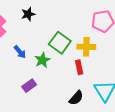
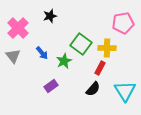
red rectangle: (79, 67) -> (100, 68), turned 40
black semicircle: (76, 98) -> (93, 89), moved

